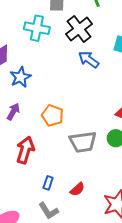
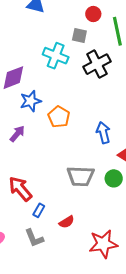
blue arrow: (89, 60) -> (103, 133), moved, turned 30
orange pentagon: (52, 116) -> (59, 117), moved
red arrow: (25, 150) -> (20, 189), moved, turned -68

